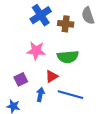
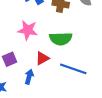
blue line: (70, 95) -> (73, 69), moved

